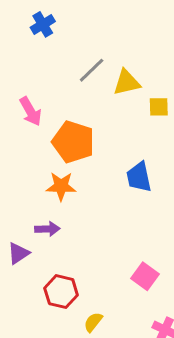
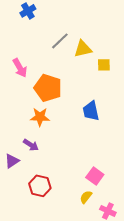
purple arrow: (47, 229) -> (31, 145), turned 35
yellow semicircle: (93, 322) -> (86, 197), moved

